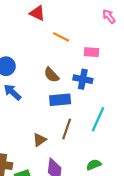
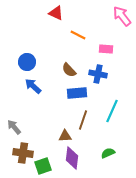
pink arrow: (109, 16) -> (122, 16), size x1.5
brown triangle: (40, 140) -> (65, 136), moved, turned 32

